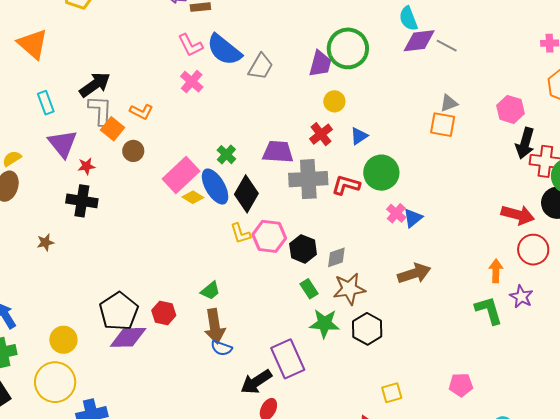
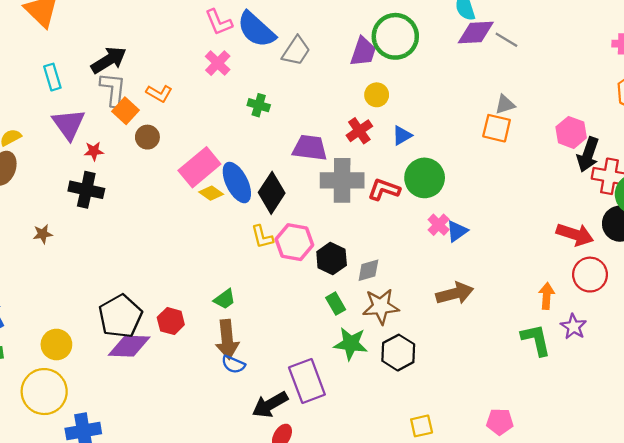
pink hexagon: (511, 109) -> (571, 132), moved
green cross: (226, 155) -> (259, 105), moved, turned -30

